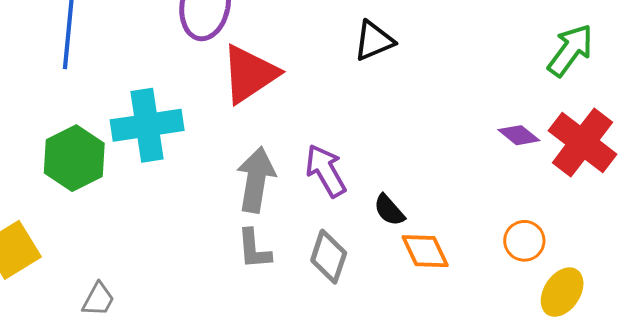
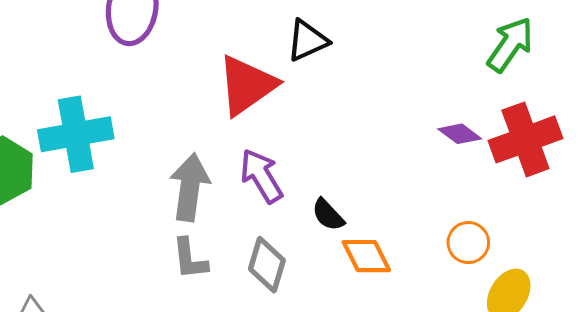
red triangle: (250, 74) -> (247, 85), moved
red cross: (583, 142) -> (525, 139), turned 34

